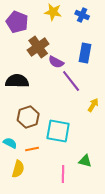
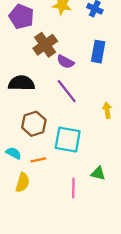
purple line: (71, 81) -> (67, 91), moved
yellow arrow: (93, 105) -> (107, 110), turned -40

